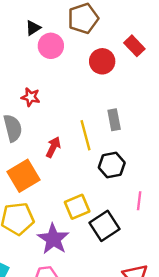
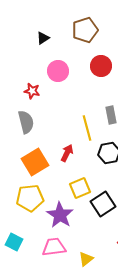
pink circle: (51, 46) -> (58, 71), moved
red star: (31, 97) -> (32, 91), moved
red arrow: (53, 147) -> (67, 153), moved

